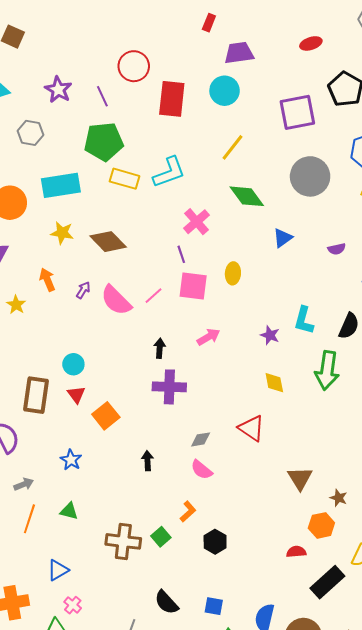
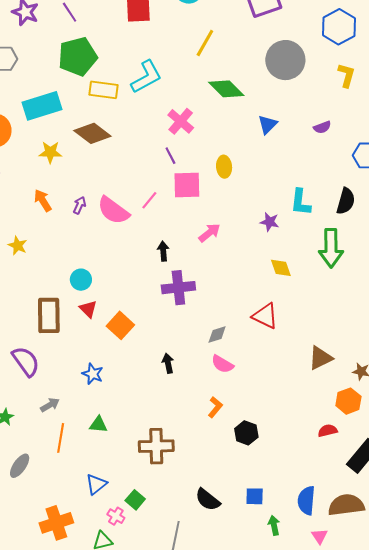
brown diamond: (108, 242) -> (92, 133), moved
yellow star: (16, 305) -> (18, 246), moved
brown triangle: (300, 478) -> (320, 358), turned 44
green square: (161, 537) -> (135, 500), moved

